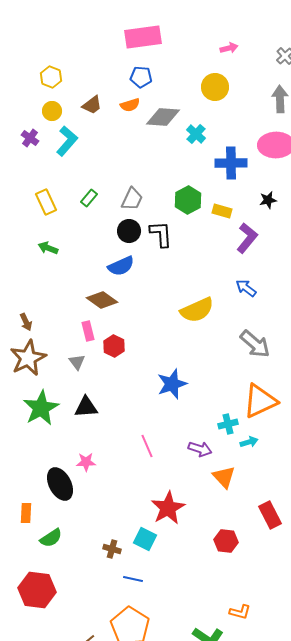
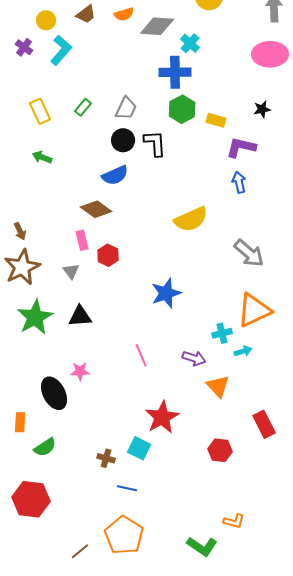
blue cross: (231, 163) -> (175, 72), moved
purple L-shape: (247, 238) -> (241, 147), turned -116
blue arrow: (246, 288) -> (239, 182), moved, turned 40

